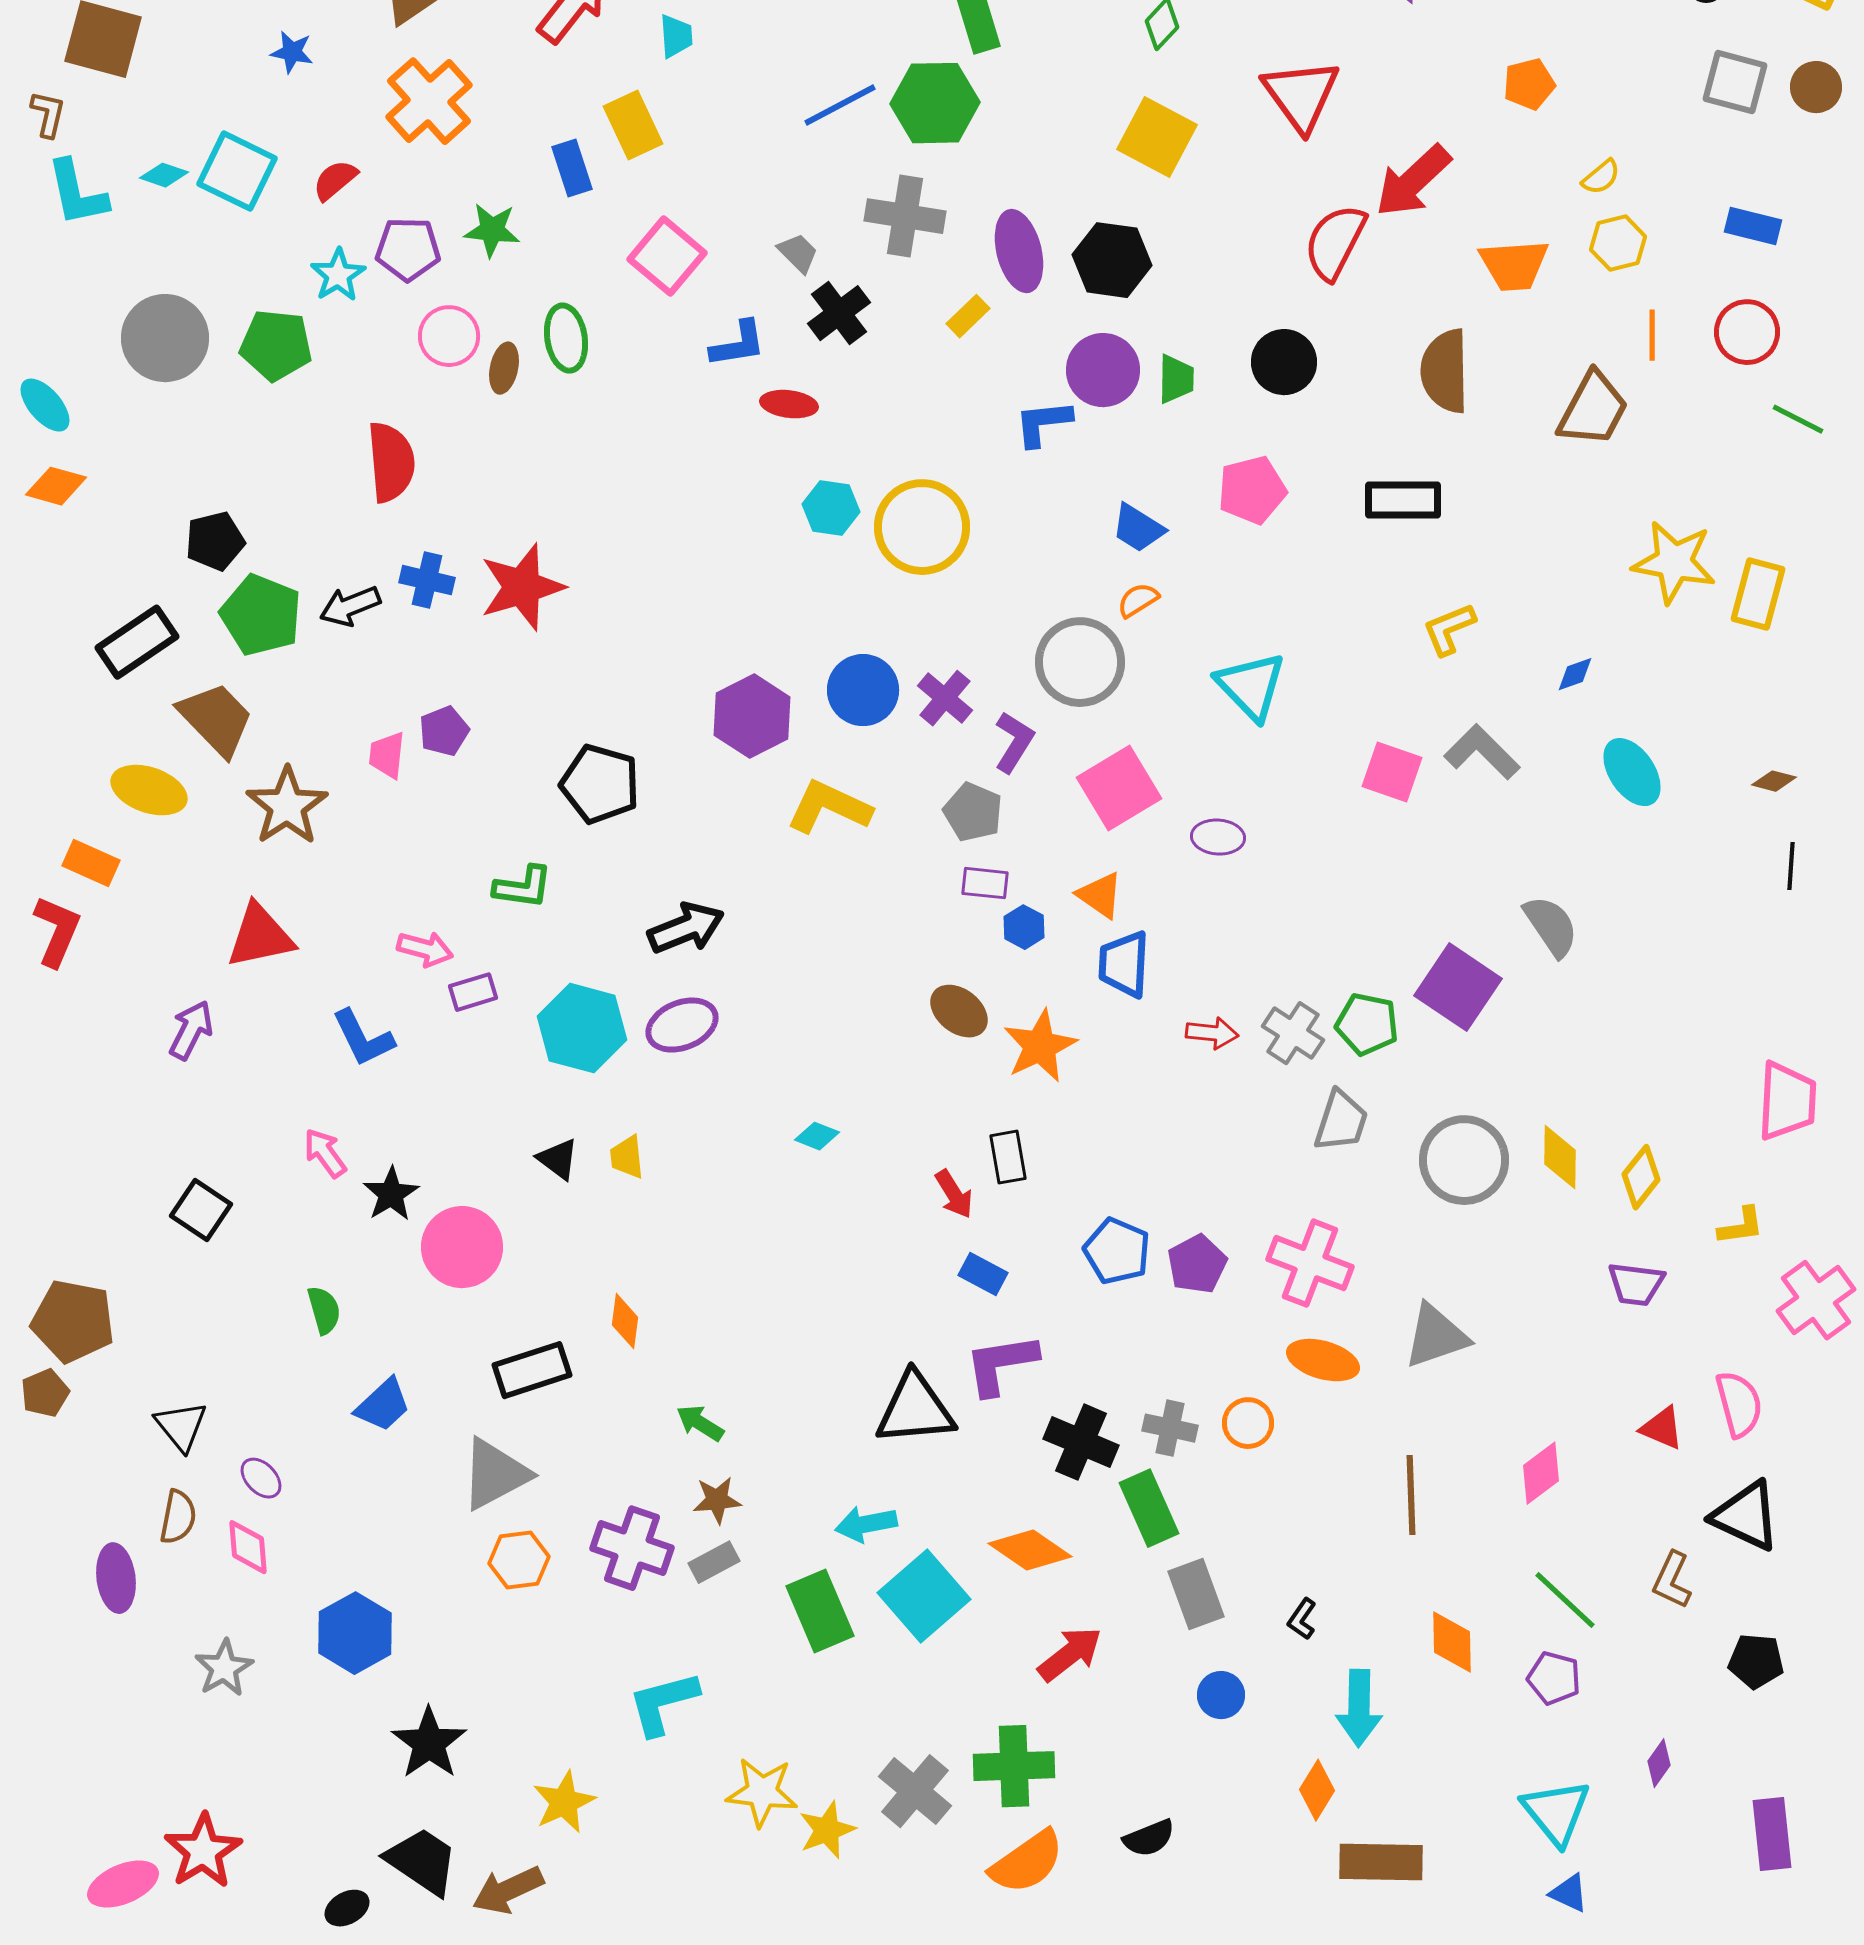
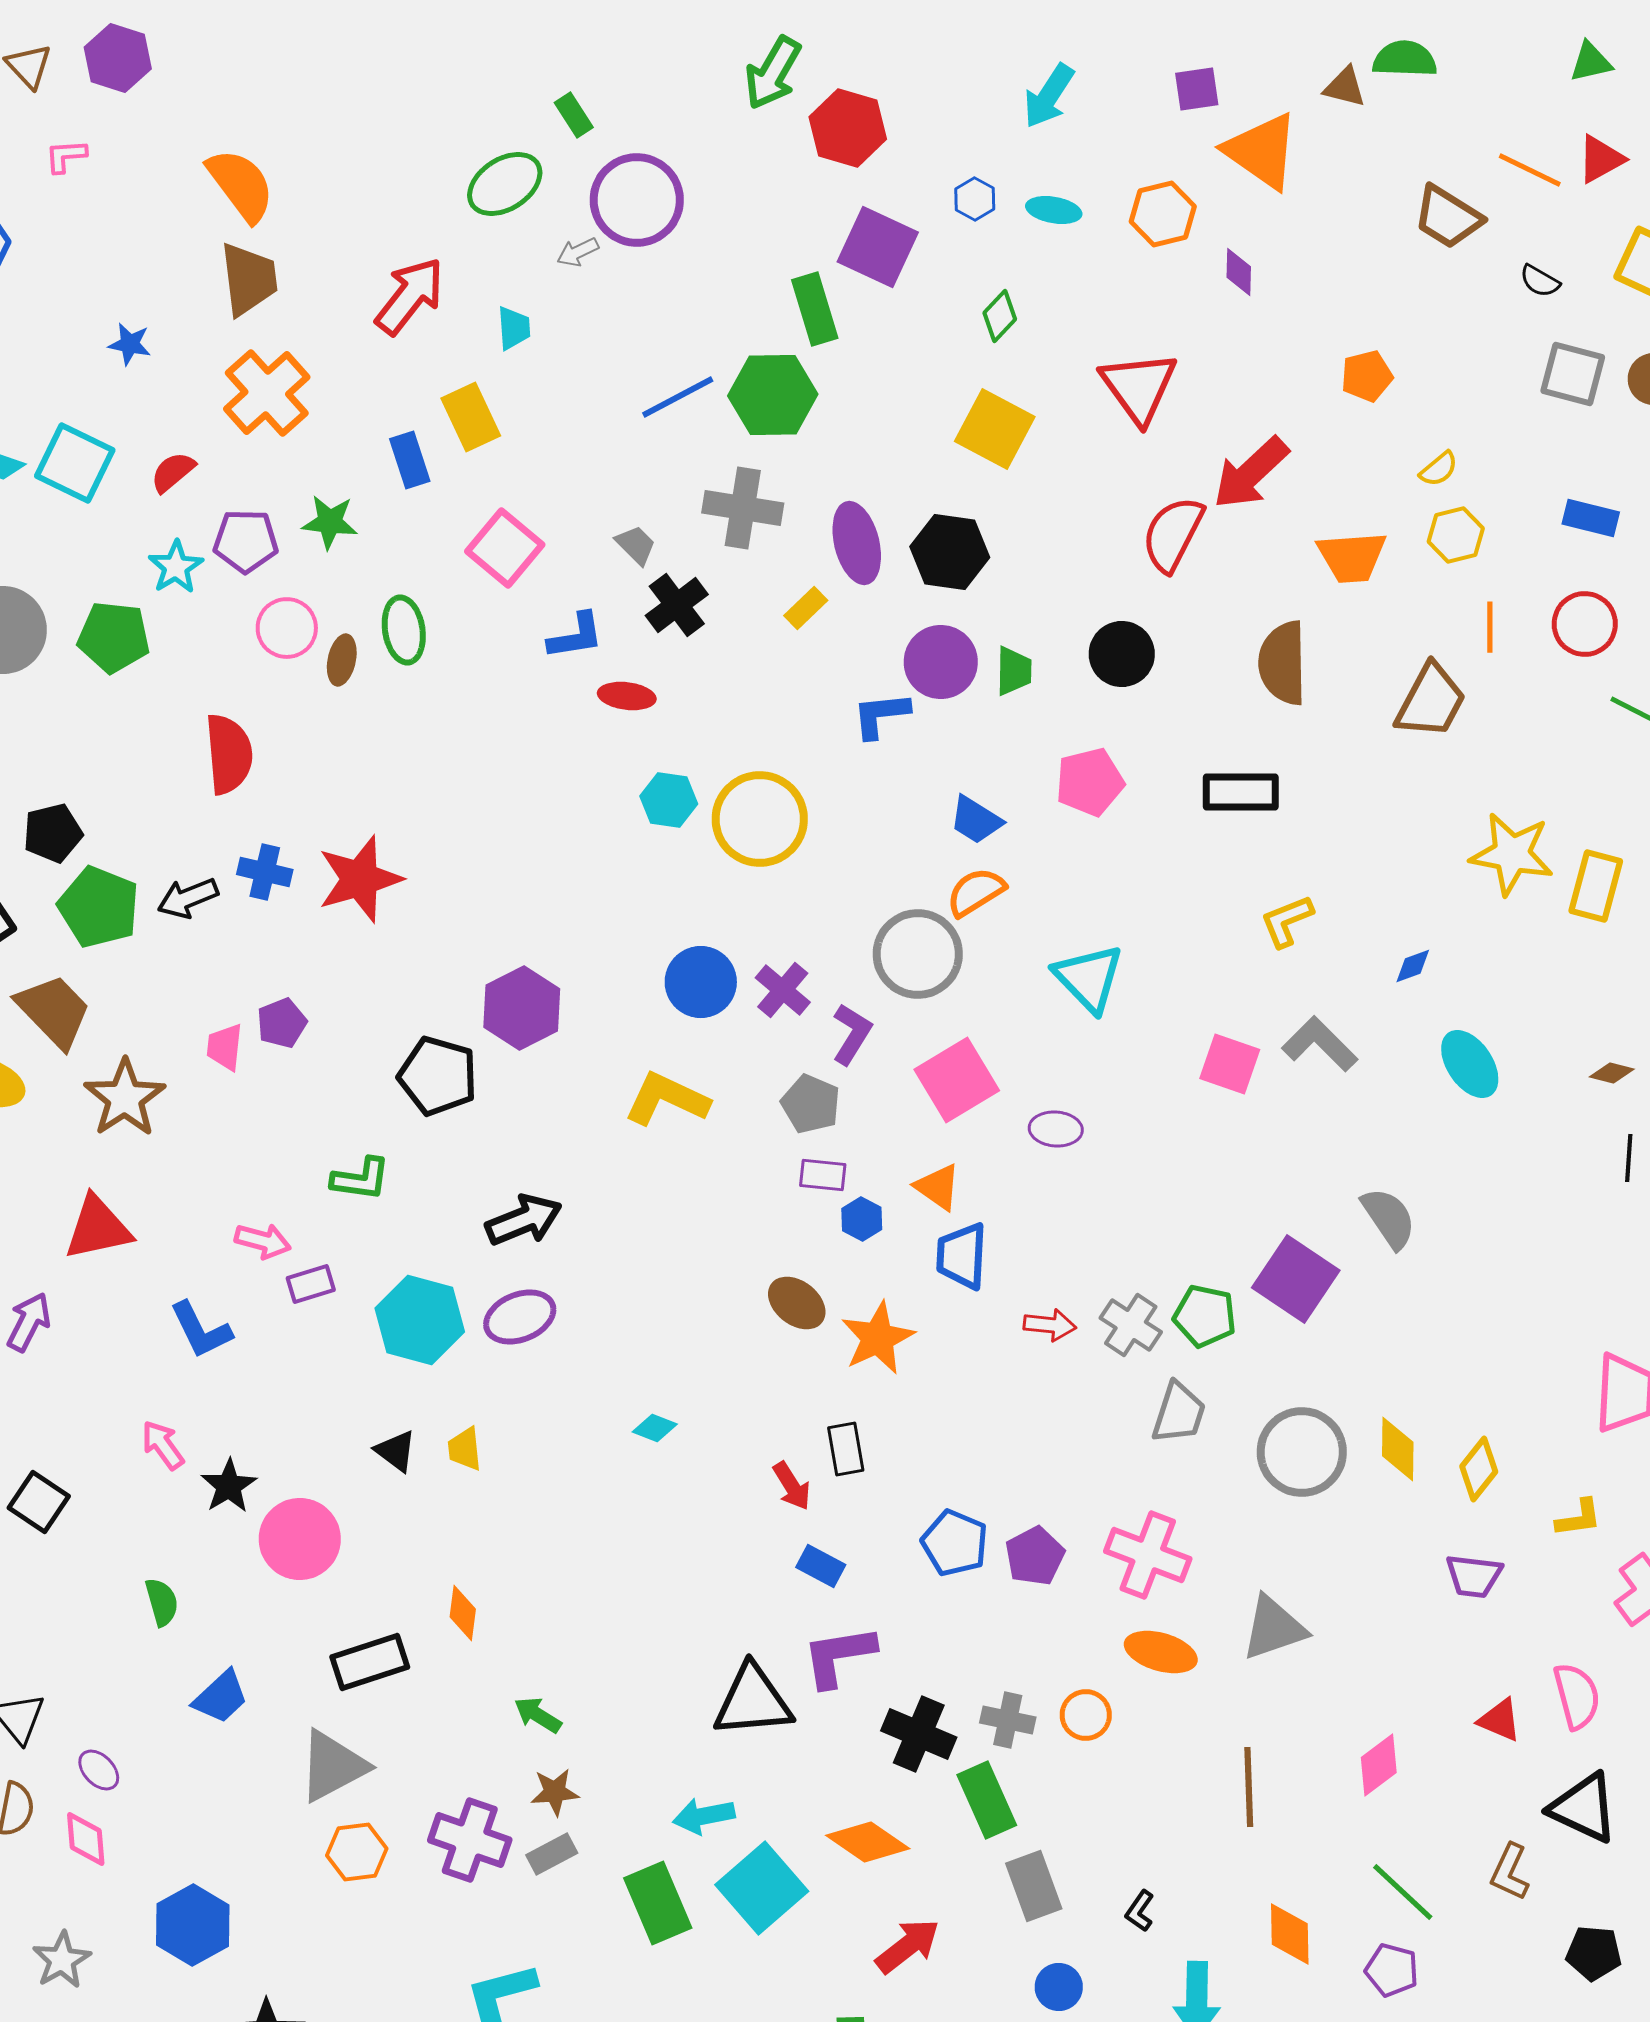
orange semicircle: (1138, 600) -> (976, 892), size x1.4
purple hexagon: (752, 716) -> (522, 1008), moved

